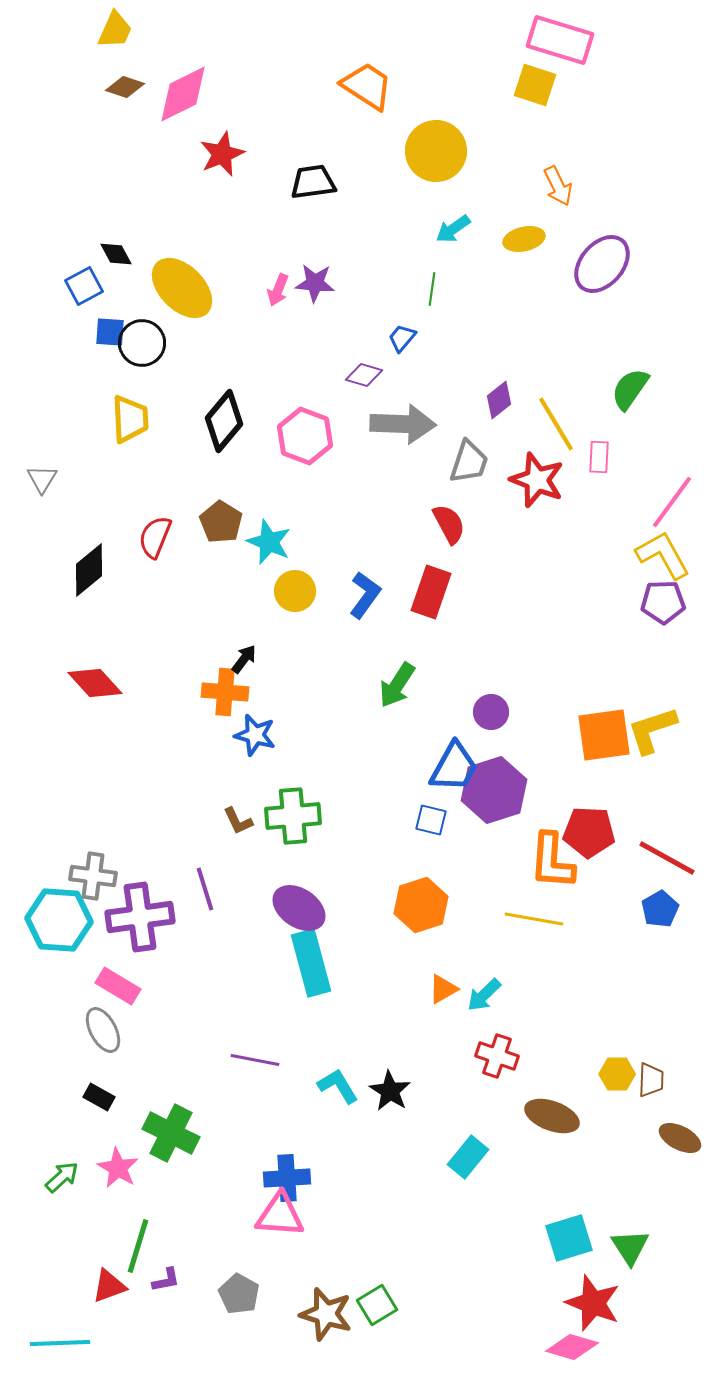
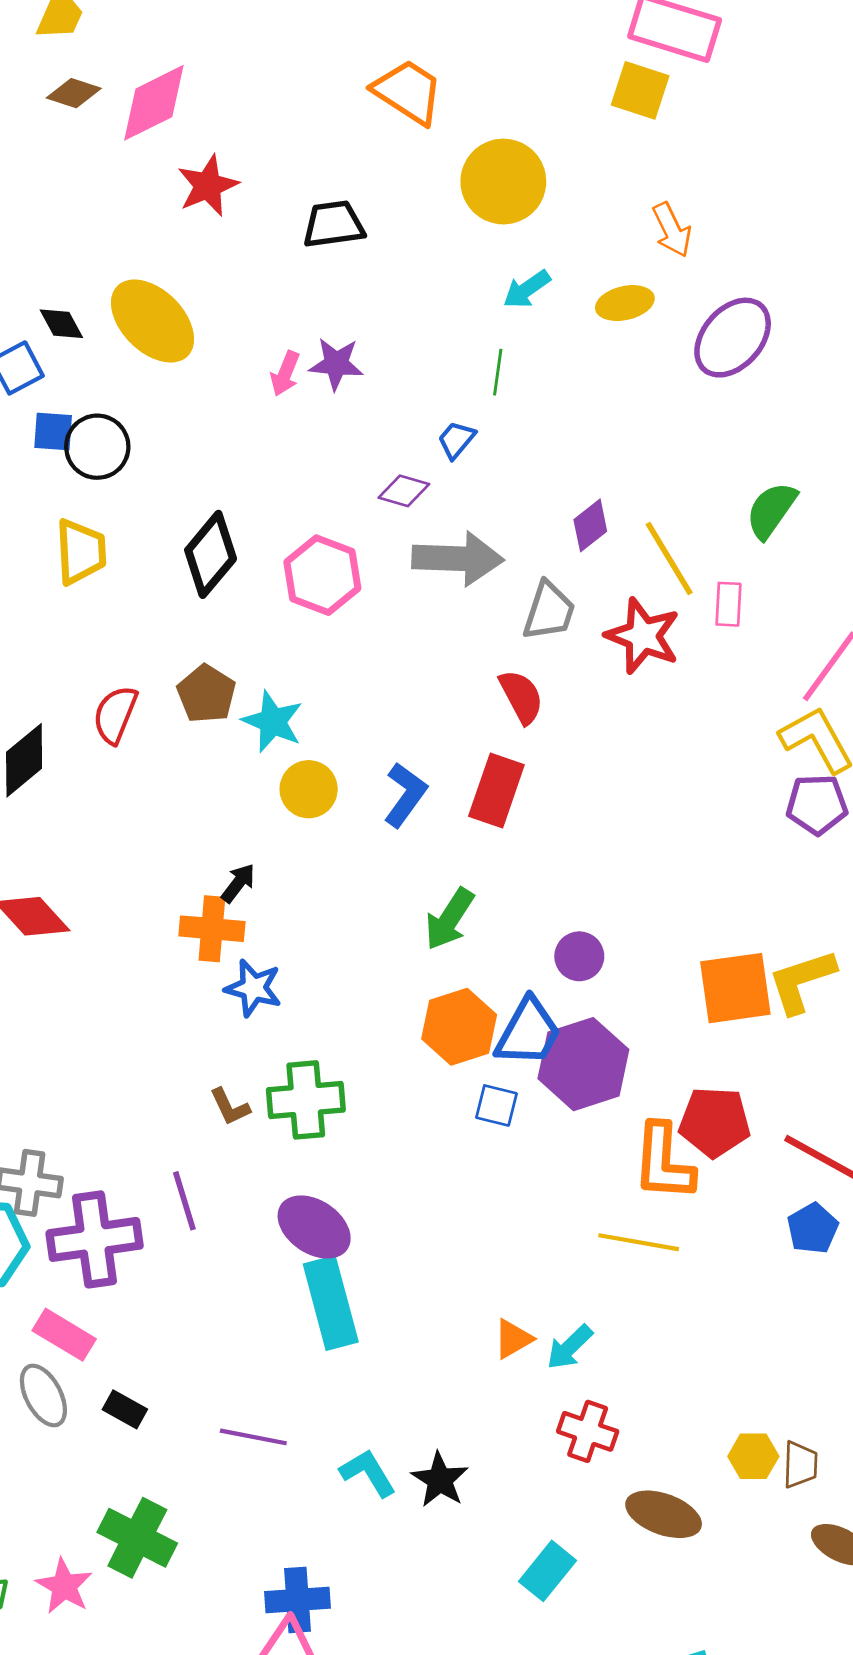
yellow ellipse: (182, 288) -> (153, 321), moved
orange hexagon: (421, 905) -> (459, 1027), moved
black rectangle: (99, 1097) -> (125, 1409), moved

